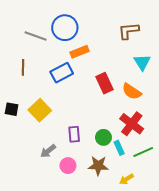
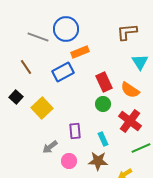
brown line: (23, 67) -> (26, 67), turned -35
black square: (12, 109) -> (16, 97), moved, turned 32
green circle: (103, 137) -> (103, 104), moved
cyan rectangle: (119, 148) -> (103, 139), moved

